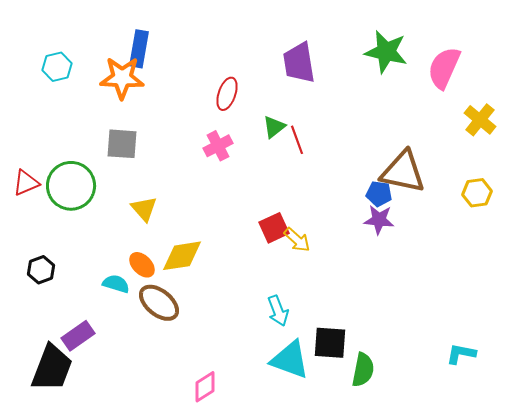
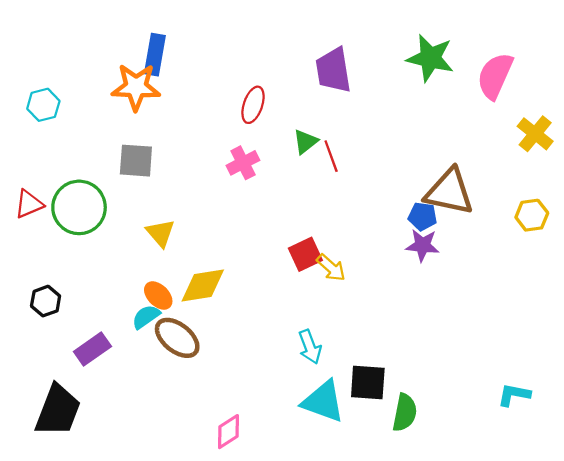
cyan hexagon: (57, 67) -> (43, 105), moved
cyan semicircle: (116, 284) -> (146, 317), moved, turned -52
purple rectangle: (78, 336) -> (92, 349), moved

